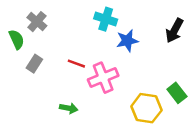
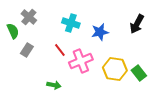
cyan cross: (106, 19) -> (71, 23), moved
red line: (76, 64) -> (60, 50), turned 32
yellow hexagon: (146, 108) -> (115, 69), moved

